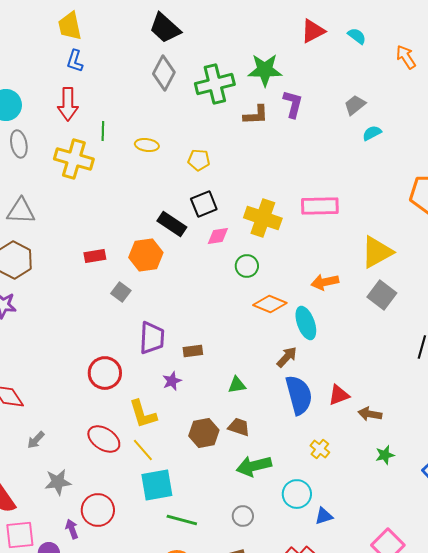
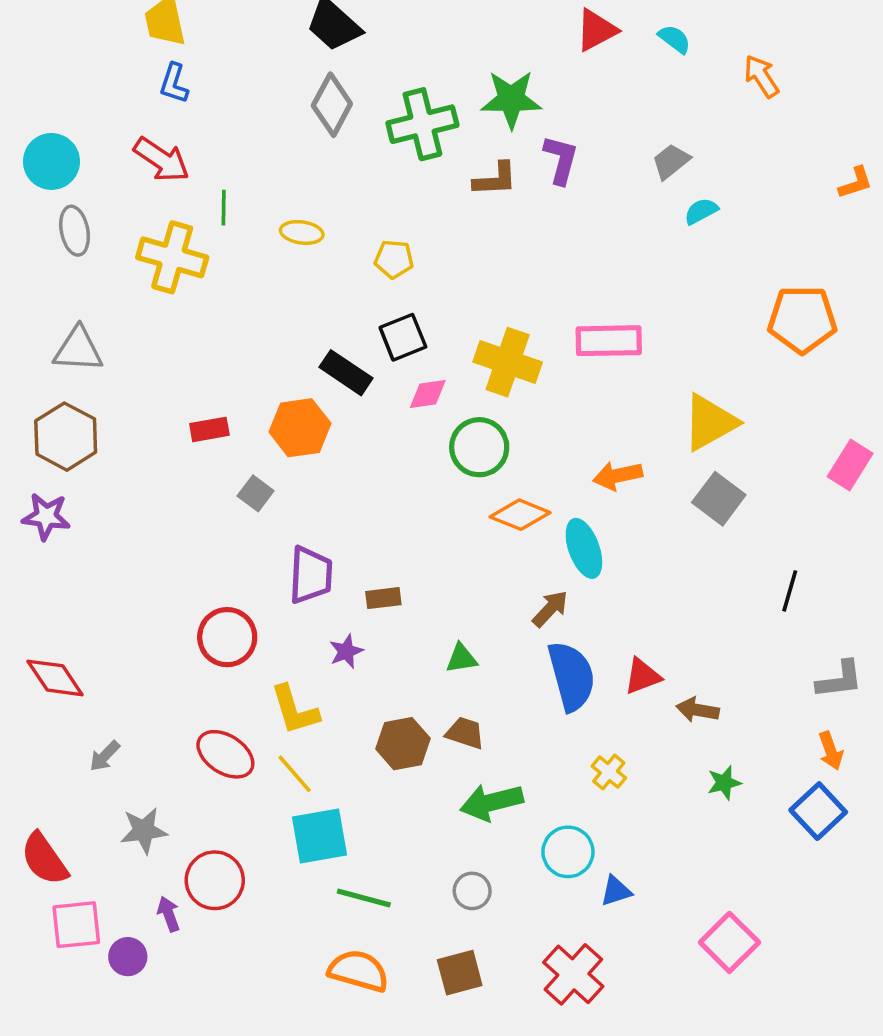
red arrow: (68, 104) -> (162, 160), turned -56
green circle: (247, 266) -> (479, 447), size x1.4

